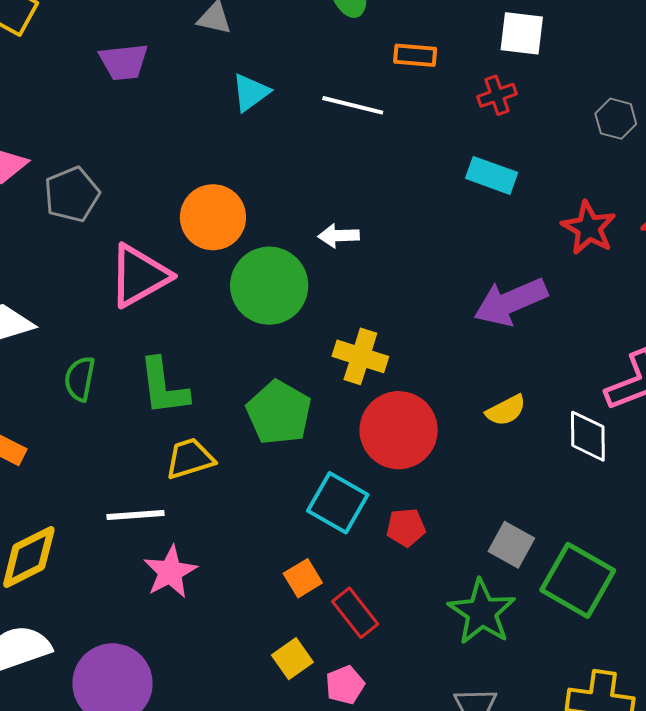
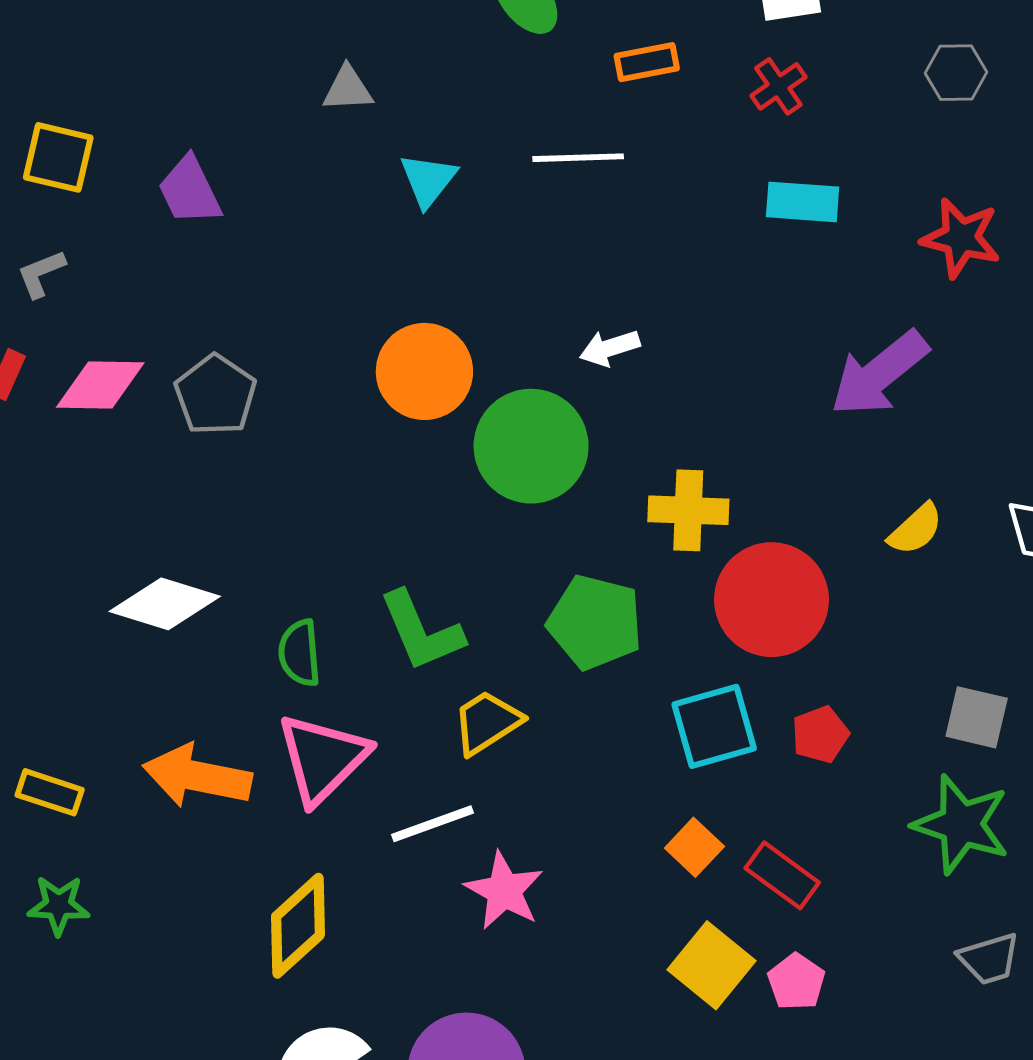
purple trapezoid: (124, 62) -> (190, 191), moved, turned 86
pink triangle: (139, 276) -> (322, 758), moved
cyan square: (338, 503) -> (714, 726), turned -30
yellow square: (292, 659) -> (711, 965), size x1.4

